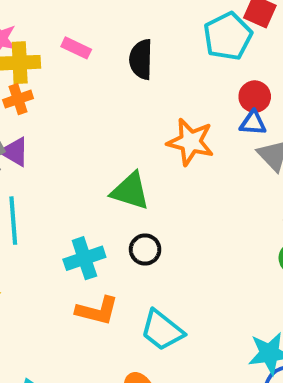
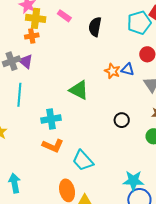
blue triangle: (253, 123) -> (128, 69), moved
orange star: (190, 142) -> (112, 71), size x0.7
black circle: (145, 250) -> (122, 120), moved

